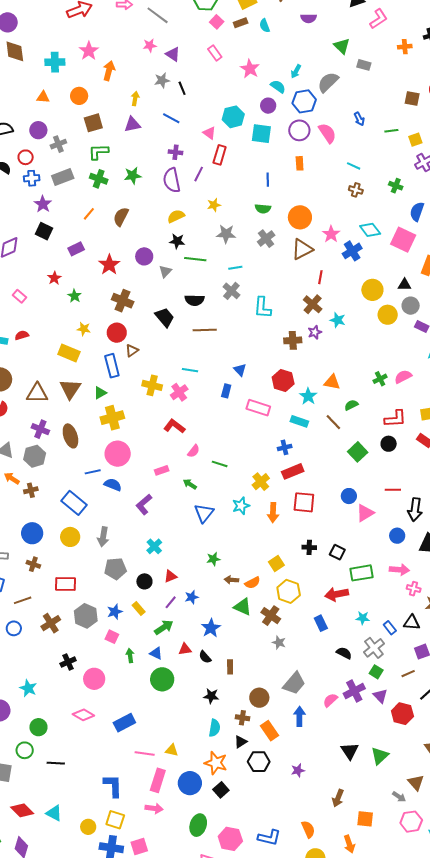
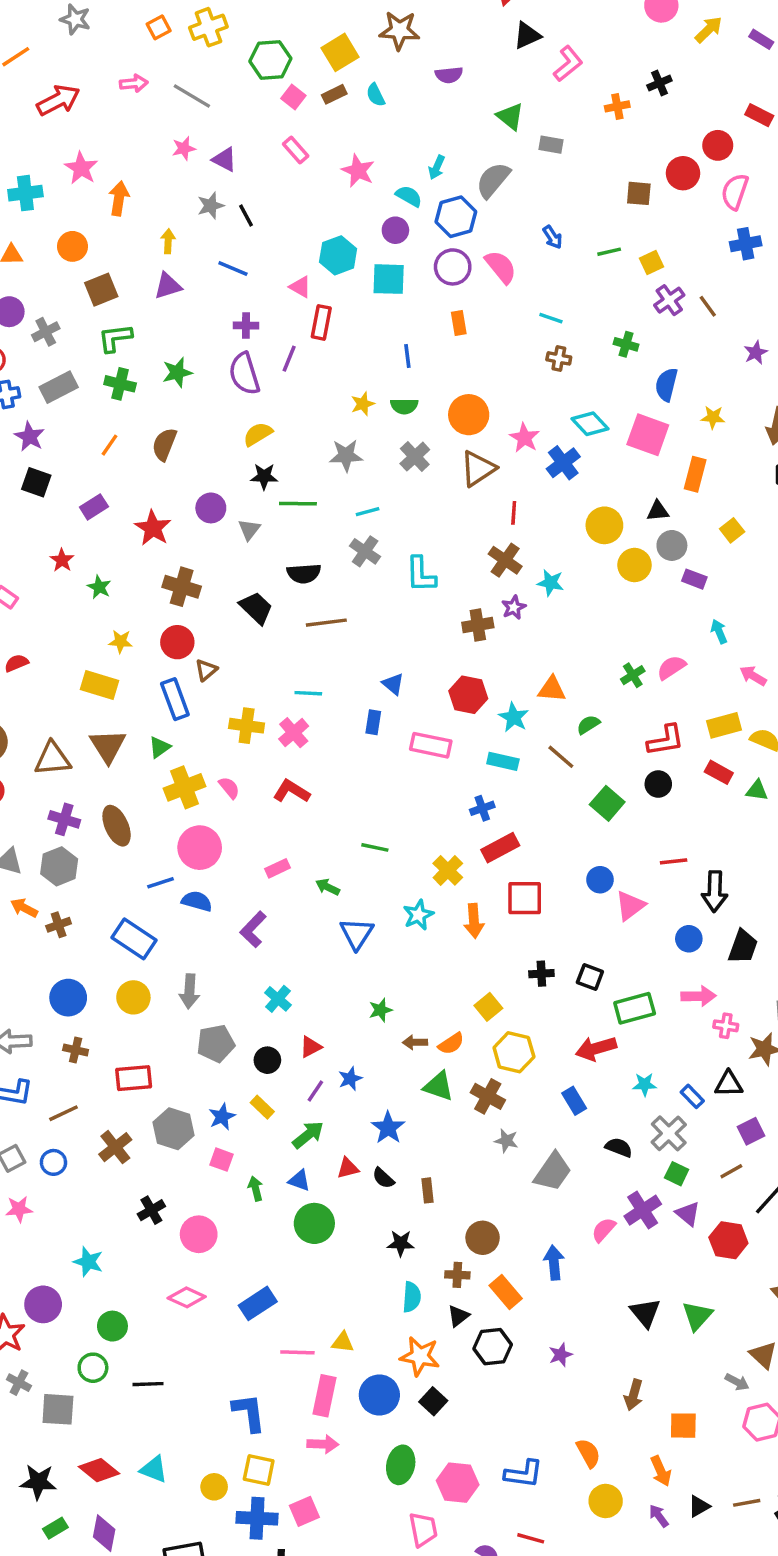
yellow star: (214, 205) -> (363, 404), moved
pink semicircle: (194, 451) -> (229, 788), moved, turned -72
gray trapezoid: (294, 683) -> (553, 1172), moved

